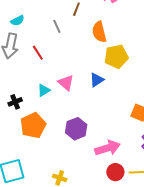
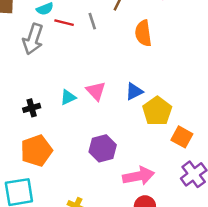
red line: (38, 53) -> (64, 23), moved, turned -49
yellow pentagon: (116, 56) -> (157, 111), moved, turned -30
orange pentagon: (33, 125) -> (36, 151), moved

